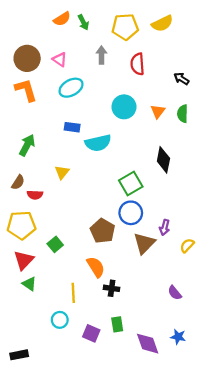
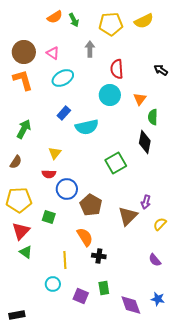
red semicircle: (138, 64) -> (117, 69), moved
green semicircle: (183, 114) -> (153, 117), moved
blue rectangle: (72, 127) -> (64, 113), turned -56
red semicircle: (35, 195) -> (49, 174), moved
blue circle: (131, 213) -> (67, 189), moved
green square: (55, 244) -> (49, 217), turned -32
yellow semicircle: (187, 245) -> (160, 224), moved

